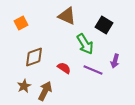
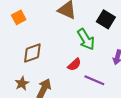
red semicircle: (64, 68) -> (74, 65), moved, turned 104
purple line: (93, 70) -> (94, 80), moved

